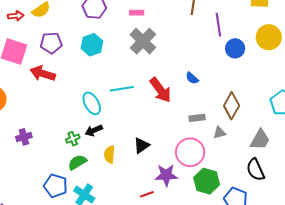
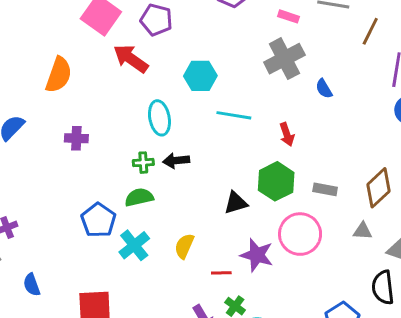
cyan hexagon: (92, 45) -> (200, 76), moved
blue semicircle: (192, 78) -> (324, 89), moved
red arrow: (160, 90) -> (287, 134), size x0.6
cyan ellipse: (92, 103) -> (159, 118), moved
gray triangle: (219, 133) -> (363, 231), moved
yellow semicircle: (109, 154) -> (184, 246), moved
green hexagon: (207, 181) -> (276, 181), moved

